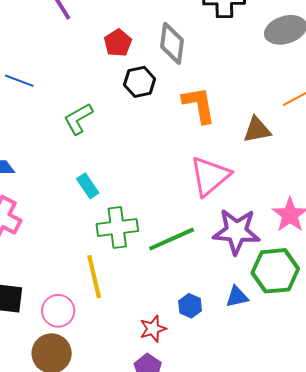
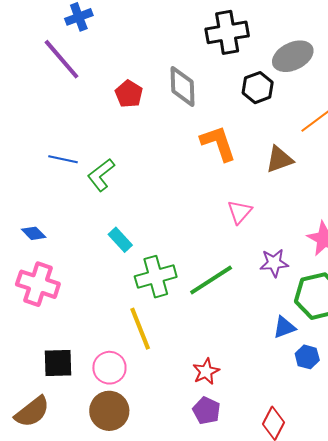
blue line: (19, 81) -> (63, 159), moved
black hexagon: (140, 82) -> (258, 88), moved
pink triangle: (210, 176) -> (240, 212), size x0.6
purple star: (236, 231) -> (274, 263), size x0.6
blue hexagon: (190, 306) -> (307, 357), moved

